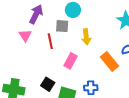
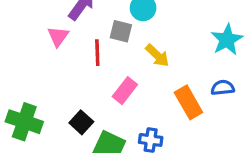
yellow arrow: (86, 37) -> (157, 55), turned -49

